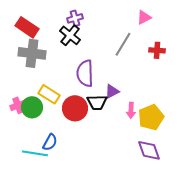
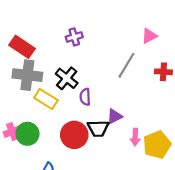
black cross: (70, 35) -> (67, 78), moved
purple semicircle: (85, 73) -> (85, 97), size x0.6
yellow rectangle: (49, 94) -> (46, 99), moved

